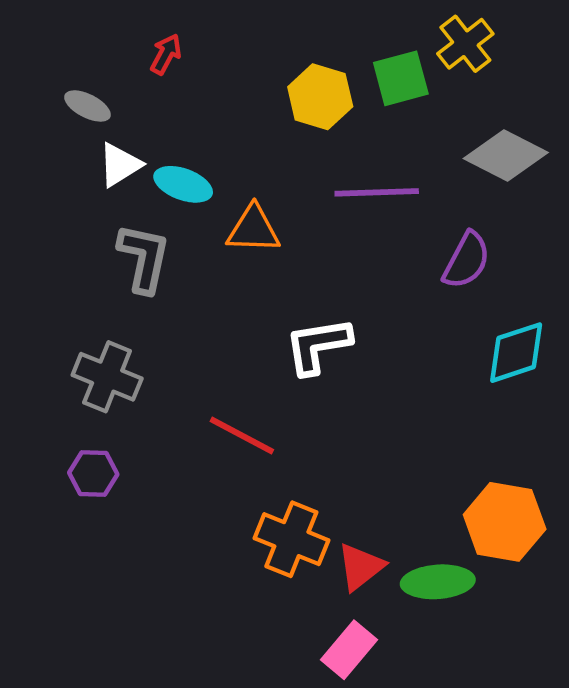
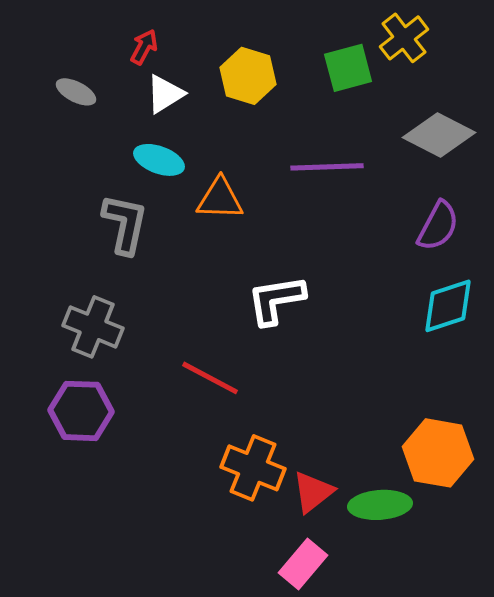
yellow hexagon: (320, 97) -> (248, 76), moved
white triangle: (120, 165) -> (165, 94), moved
purple semicircle: (467, 260) -> (438, 226), moved
purple hexagon: (93, 474) -> (81, 411), size x1.5

